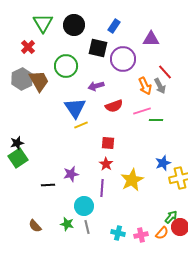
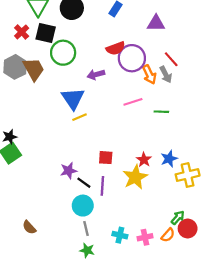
black square: (98, 48) -> (46, 33), moved
purple circle: (123, 59) -> (132, 58), moved
red semicircle: (114, 106) -> (116, 48), moved
pink line: (142, 111) -> (133, 102), moved
red square: (108, 143) -> (106, 158), moved
red star: (106, 164) -> (144, 160), moved
black line: (48, 185) -> (84, 183), moved, turned 40
green star: (67, 224) -> (87, 250), moved

